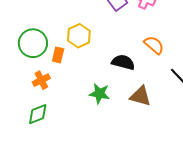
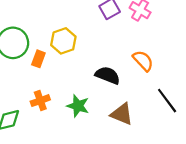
orange cross: (41, 80) -> (40, 101), moved

